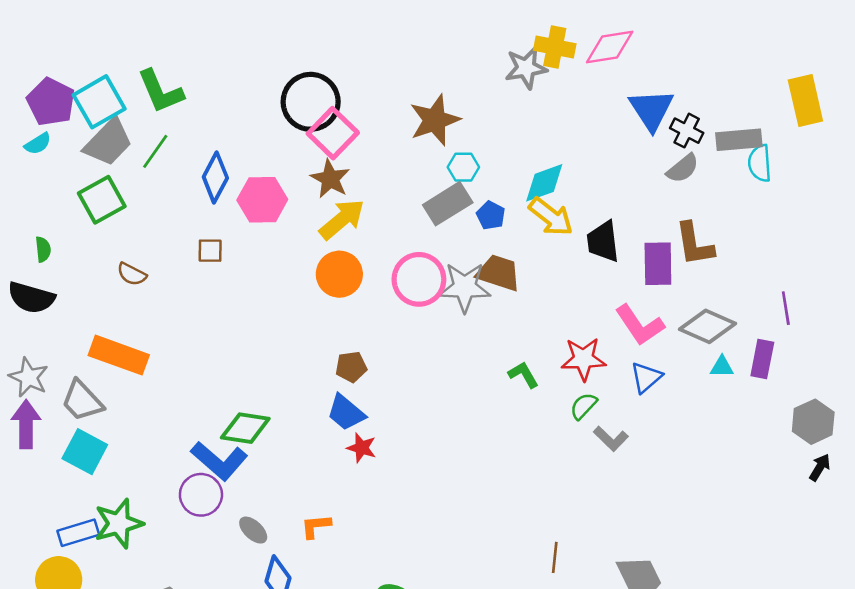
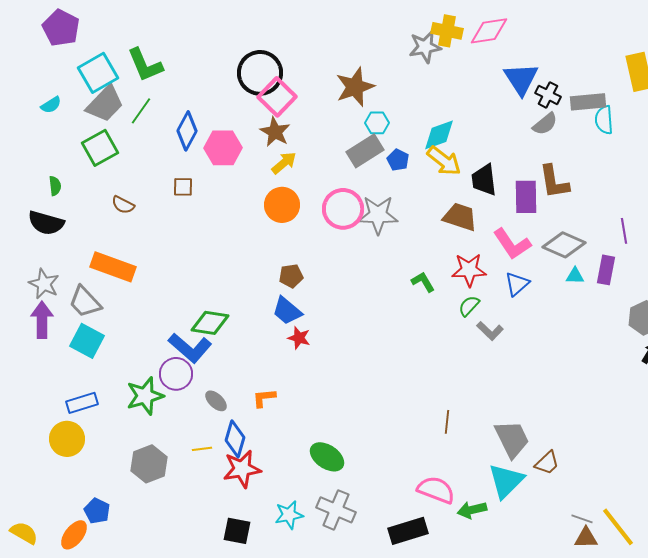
purple pentagon: (51, 102) -> (61, 28), moved
yellow arrow: (342, 219) -> (284, 163), size x0.7
brown trapezoid: (499, 273) -> (460, 217), moved
green star: (119, 524) -> (145, 396), moved

